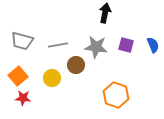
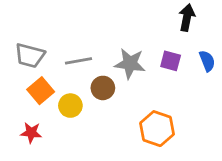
black arrow: (105, 13) -> (187, 18), moved
orange square: (18, 76) -> (41, 91), moved

